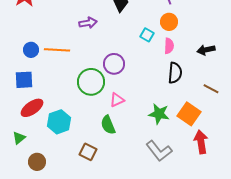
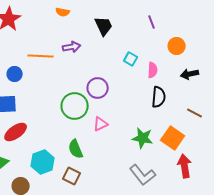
orange circle: (169, 22) -> (177, 46), moved
orange line: (57, 50) -> (41, 56), moved
cyan hexagon: (59, 122) -> (43, 162), moved
green semicircle: (108, 125) -> (76, 149), moved

